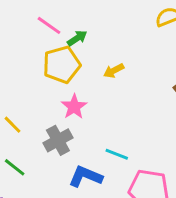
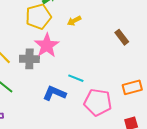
pink star: (74, 107) -> (47, 45), size x1.4
gray cross: (58, 140) -> (29, 59), moved, turned 30

